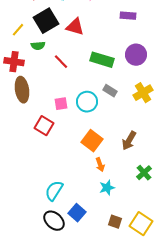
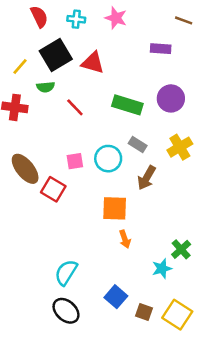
brown ellipse: (22, 90) -> (25, 169), moved, turned -30
orange square: (92, 141) -> (115, 208), turned -35
brown arrow: (129, 141) -> (147, 178), moved
cyan star: (107, 188) -> (162, 269), moved
blue square: (77, 213) -> (116, 297), moved

